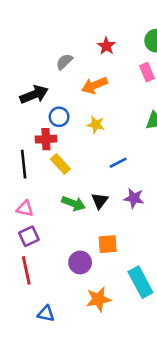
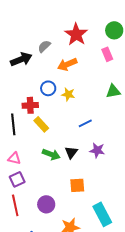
red star: (106, 46) -> (76, 34), size x1.6
black arrow: (34, 94) -> (21, 59), moved
blue circle: (59, 117) -> (48, 88), moved
purple circle: (80, 262) -> (46, 204), moved

